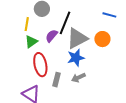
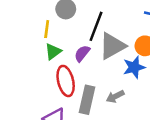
purple semicircle: (52, 36) -> (82, 53), moved
blue star: (76, 58) -> (134, 67), moved
gray rectangle: (56, 80) -> (87, 100), size x1.5

